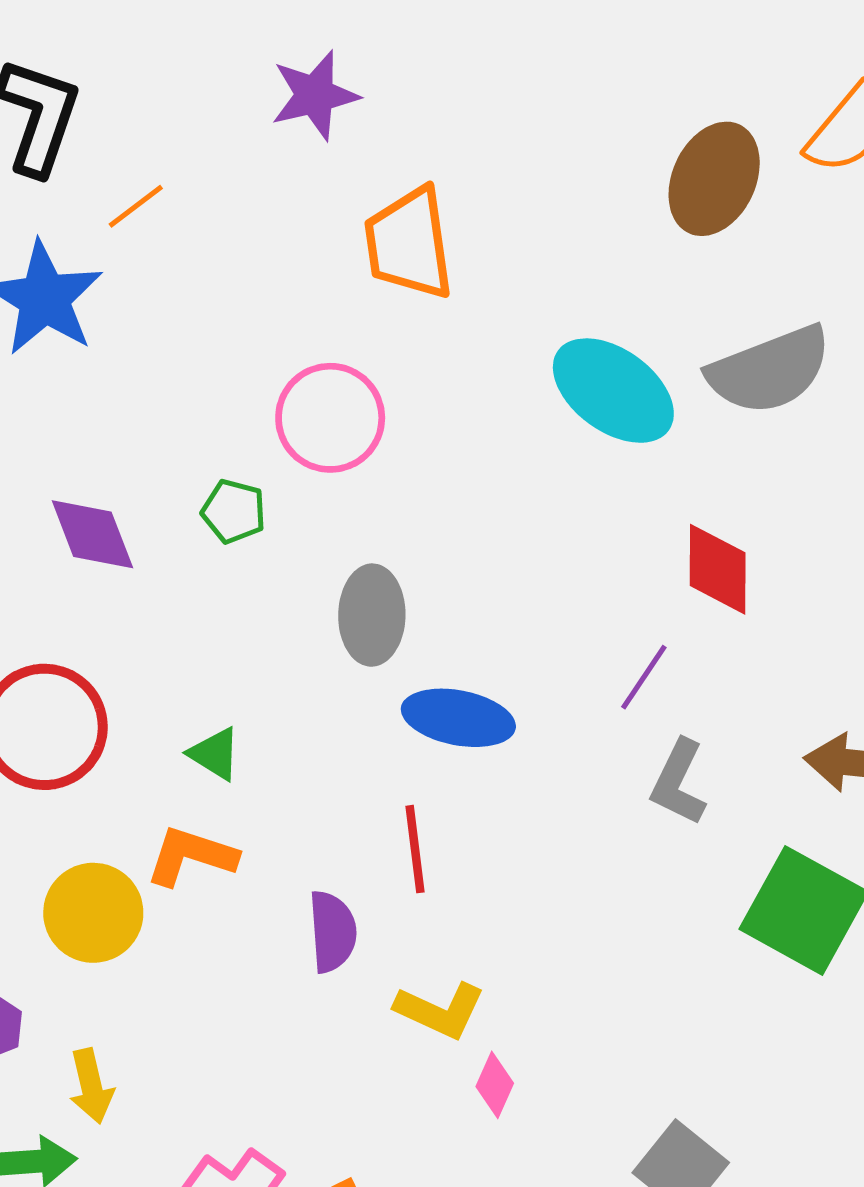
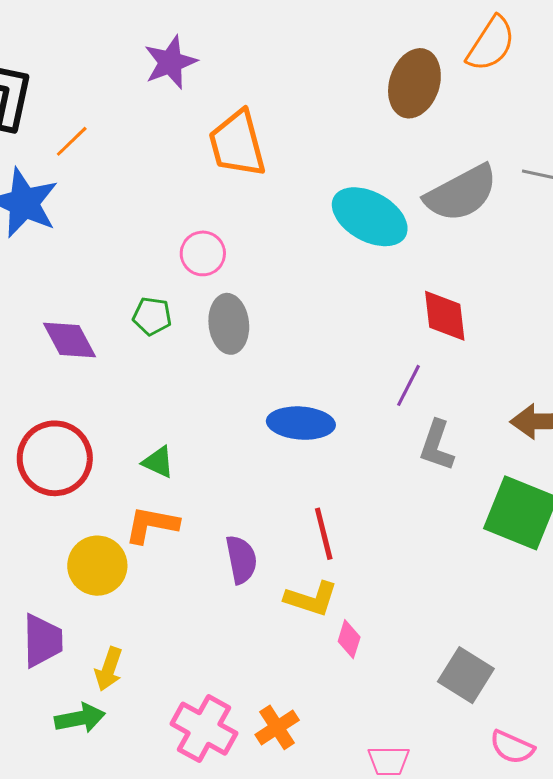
pink circle: (330, 418) -> (203, 253), size x0.7
gray ellipse: (372, 615) -> (229, 324), moved
red line: (415, 849) -> (324, 534), moved
yellow arrow: (91, 1086) -> (109, 669), turned 39

